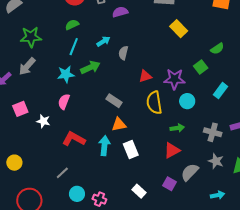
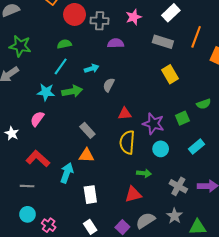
white rectangle: (131, 150) -> (90, 195), moved
gray line: (62, 173) -> (27, 186), moved, turned 32

